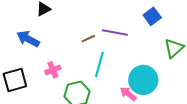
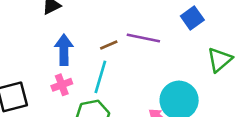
blue arrow: (28, 39) -> (64, 50), moved, turned 60
cyan line: (99, 64) -> (100, 77), moved

